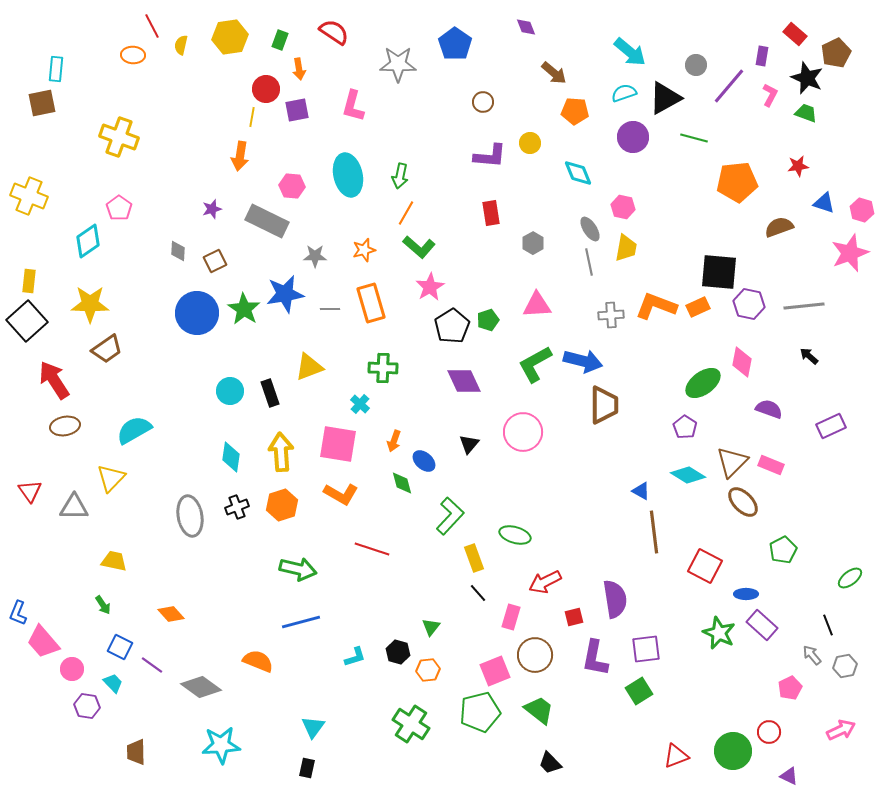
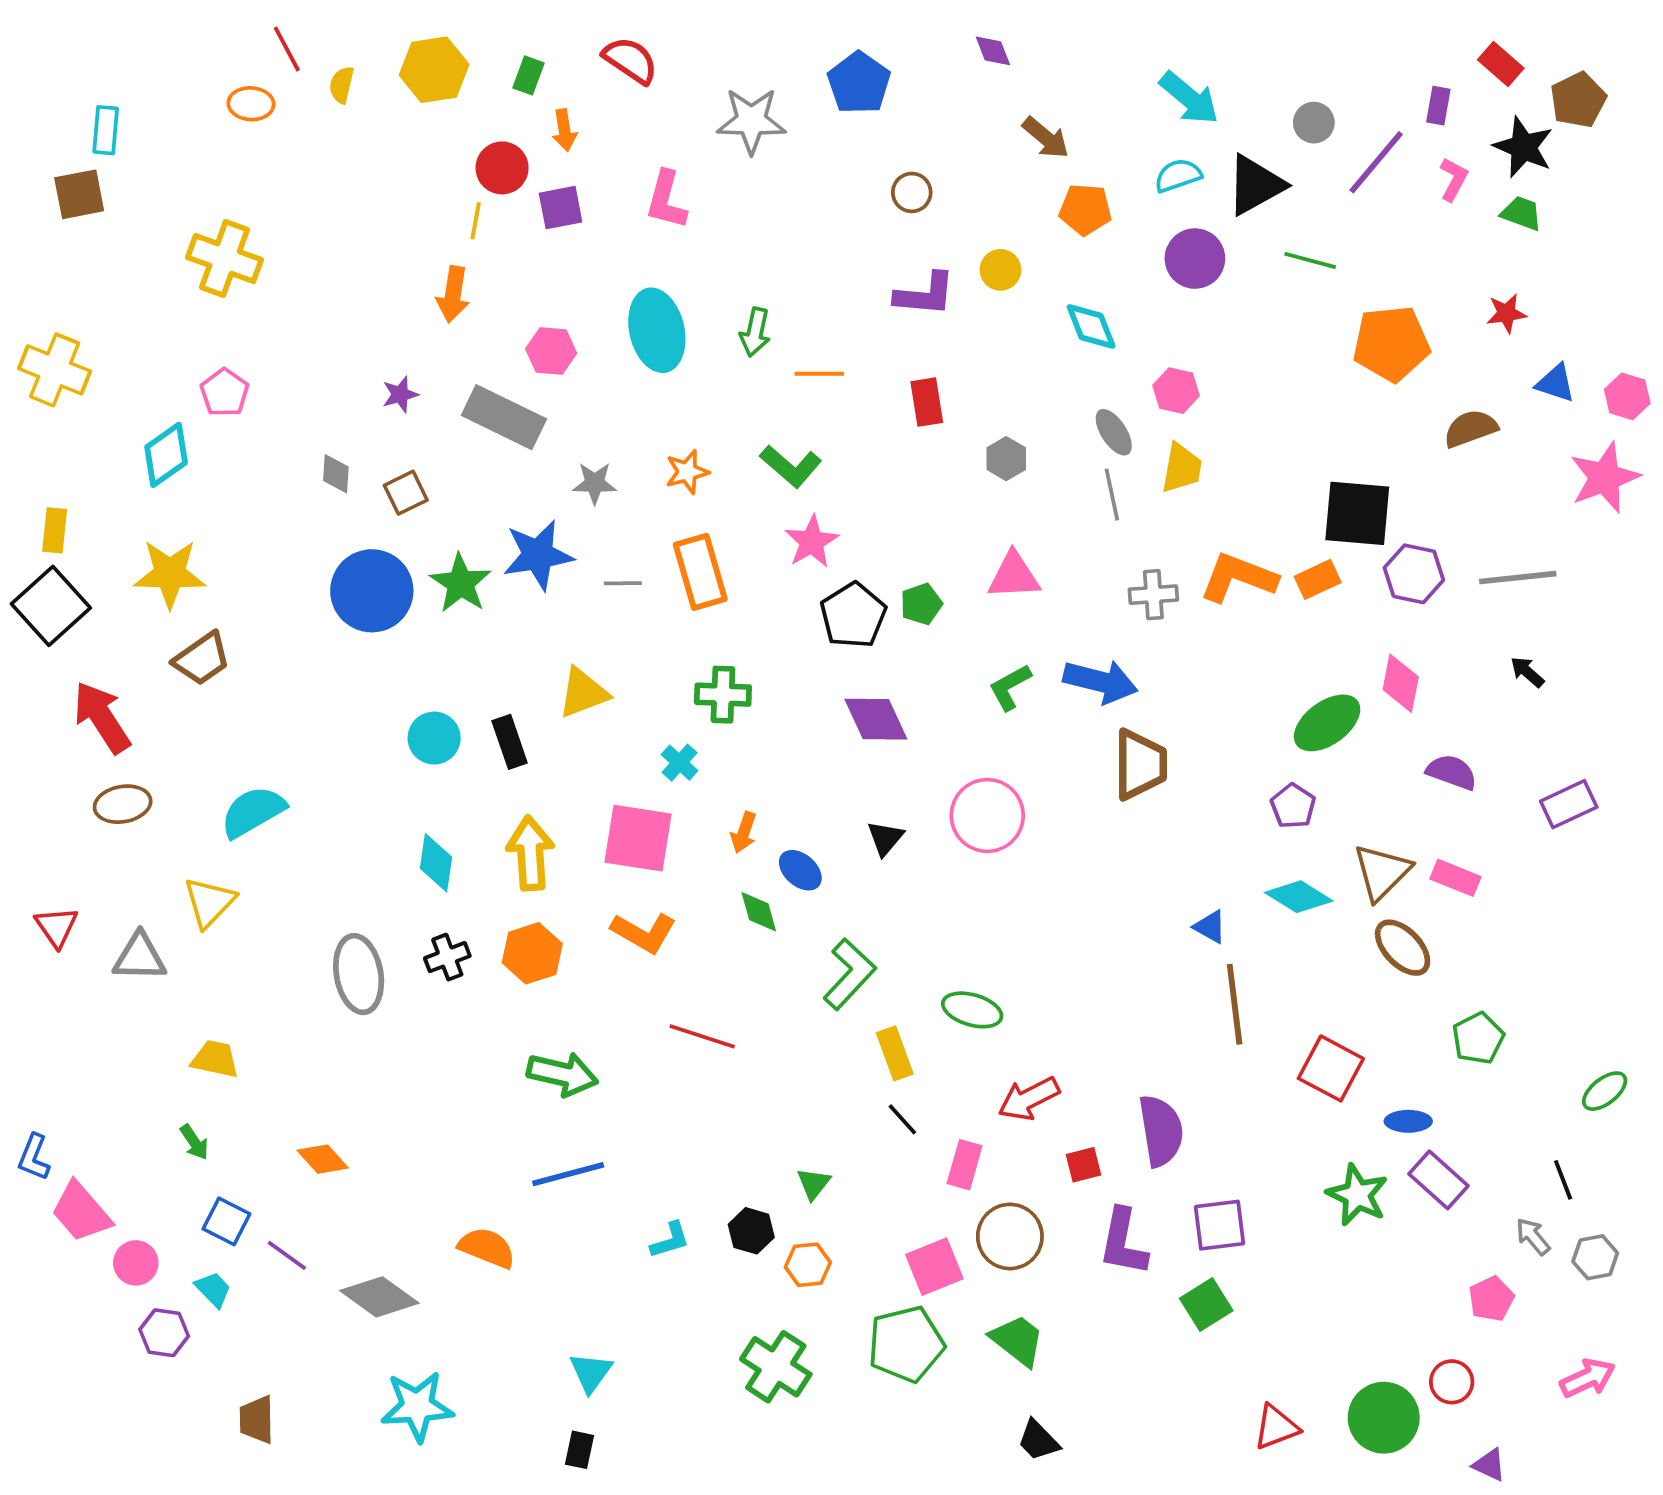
orange line: (406, 213) -> (819, 374), moved, turned 60
green L-shape: (535, 364) -> (1010, 687), size x0.7

